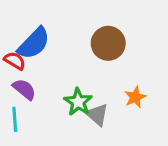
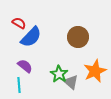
red semicircle: (15, 61) -> (19, 23), moved
orange star: (135, 97) -> (95, 71), size x1.6

